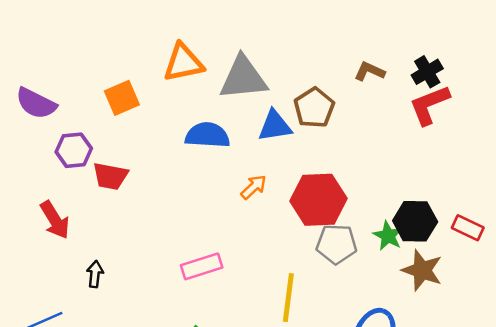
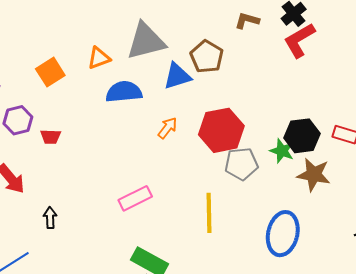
orange triangle: (183, 63) -> (99, 58), moved, size x0.7
red trapezoid: (110, 176) -> (51, 137), size x0.7

